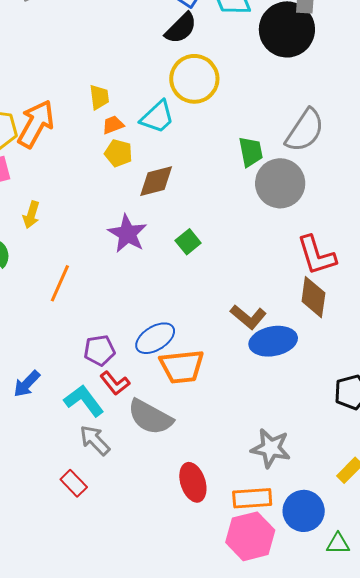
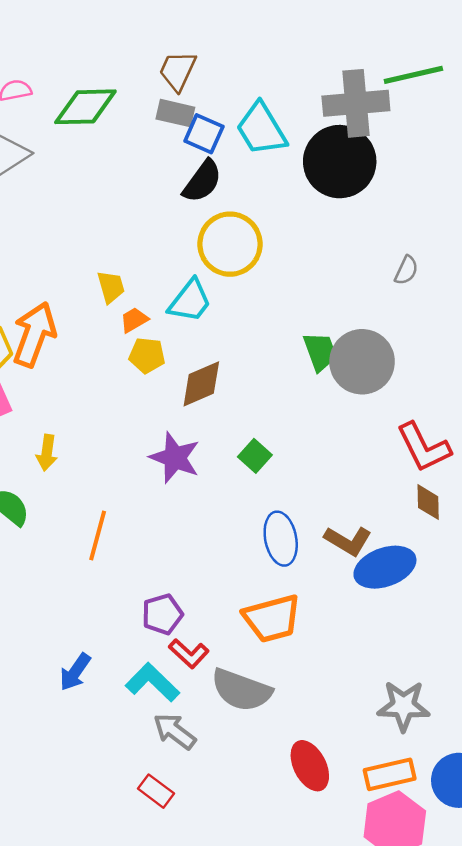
gray semicircle: (305, 131) -> (406, 270), moved, size x0.5
green trapezoid: (251, 152) -> (320, 352), moved
brown diamond: (313, 297) -> (428, 502), size x0.7
blue ellipse: (155, 338) -> (281, 539), moved, turned -60

